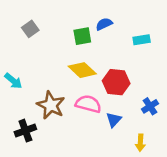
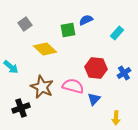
cyan rectangle: (142, 40) -> (117, 33), turned -40
yellow diamond: (82, 70) -> (45, 49), moved
blue cross: (150, 106) -> (124, 73), moved

